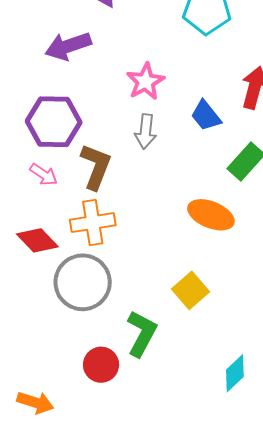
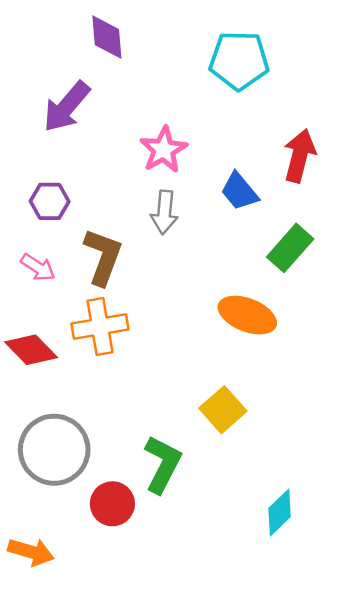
purple arrow: (68, 46) -> (67, 107), turned -30
purple hexagon: (54, 122) -> (50, 201), size x0.6
gray circle: (83, 282) -> (54, 450), moved

